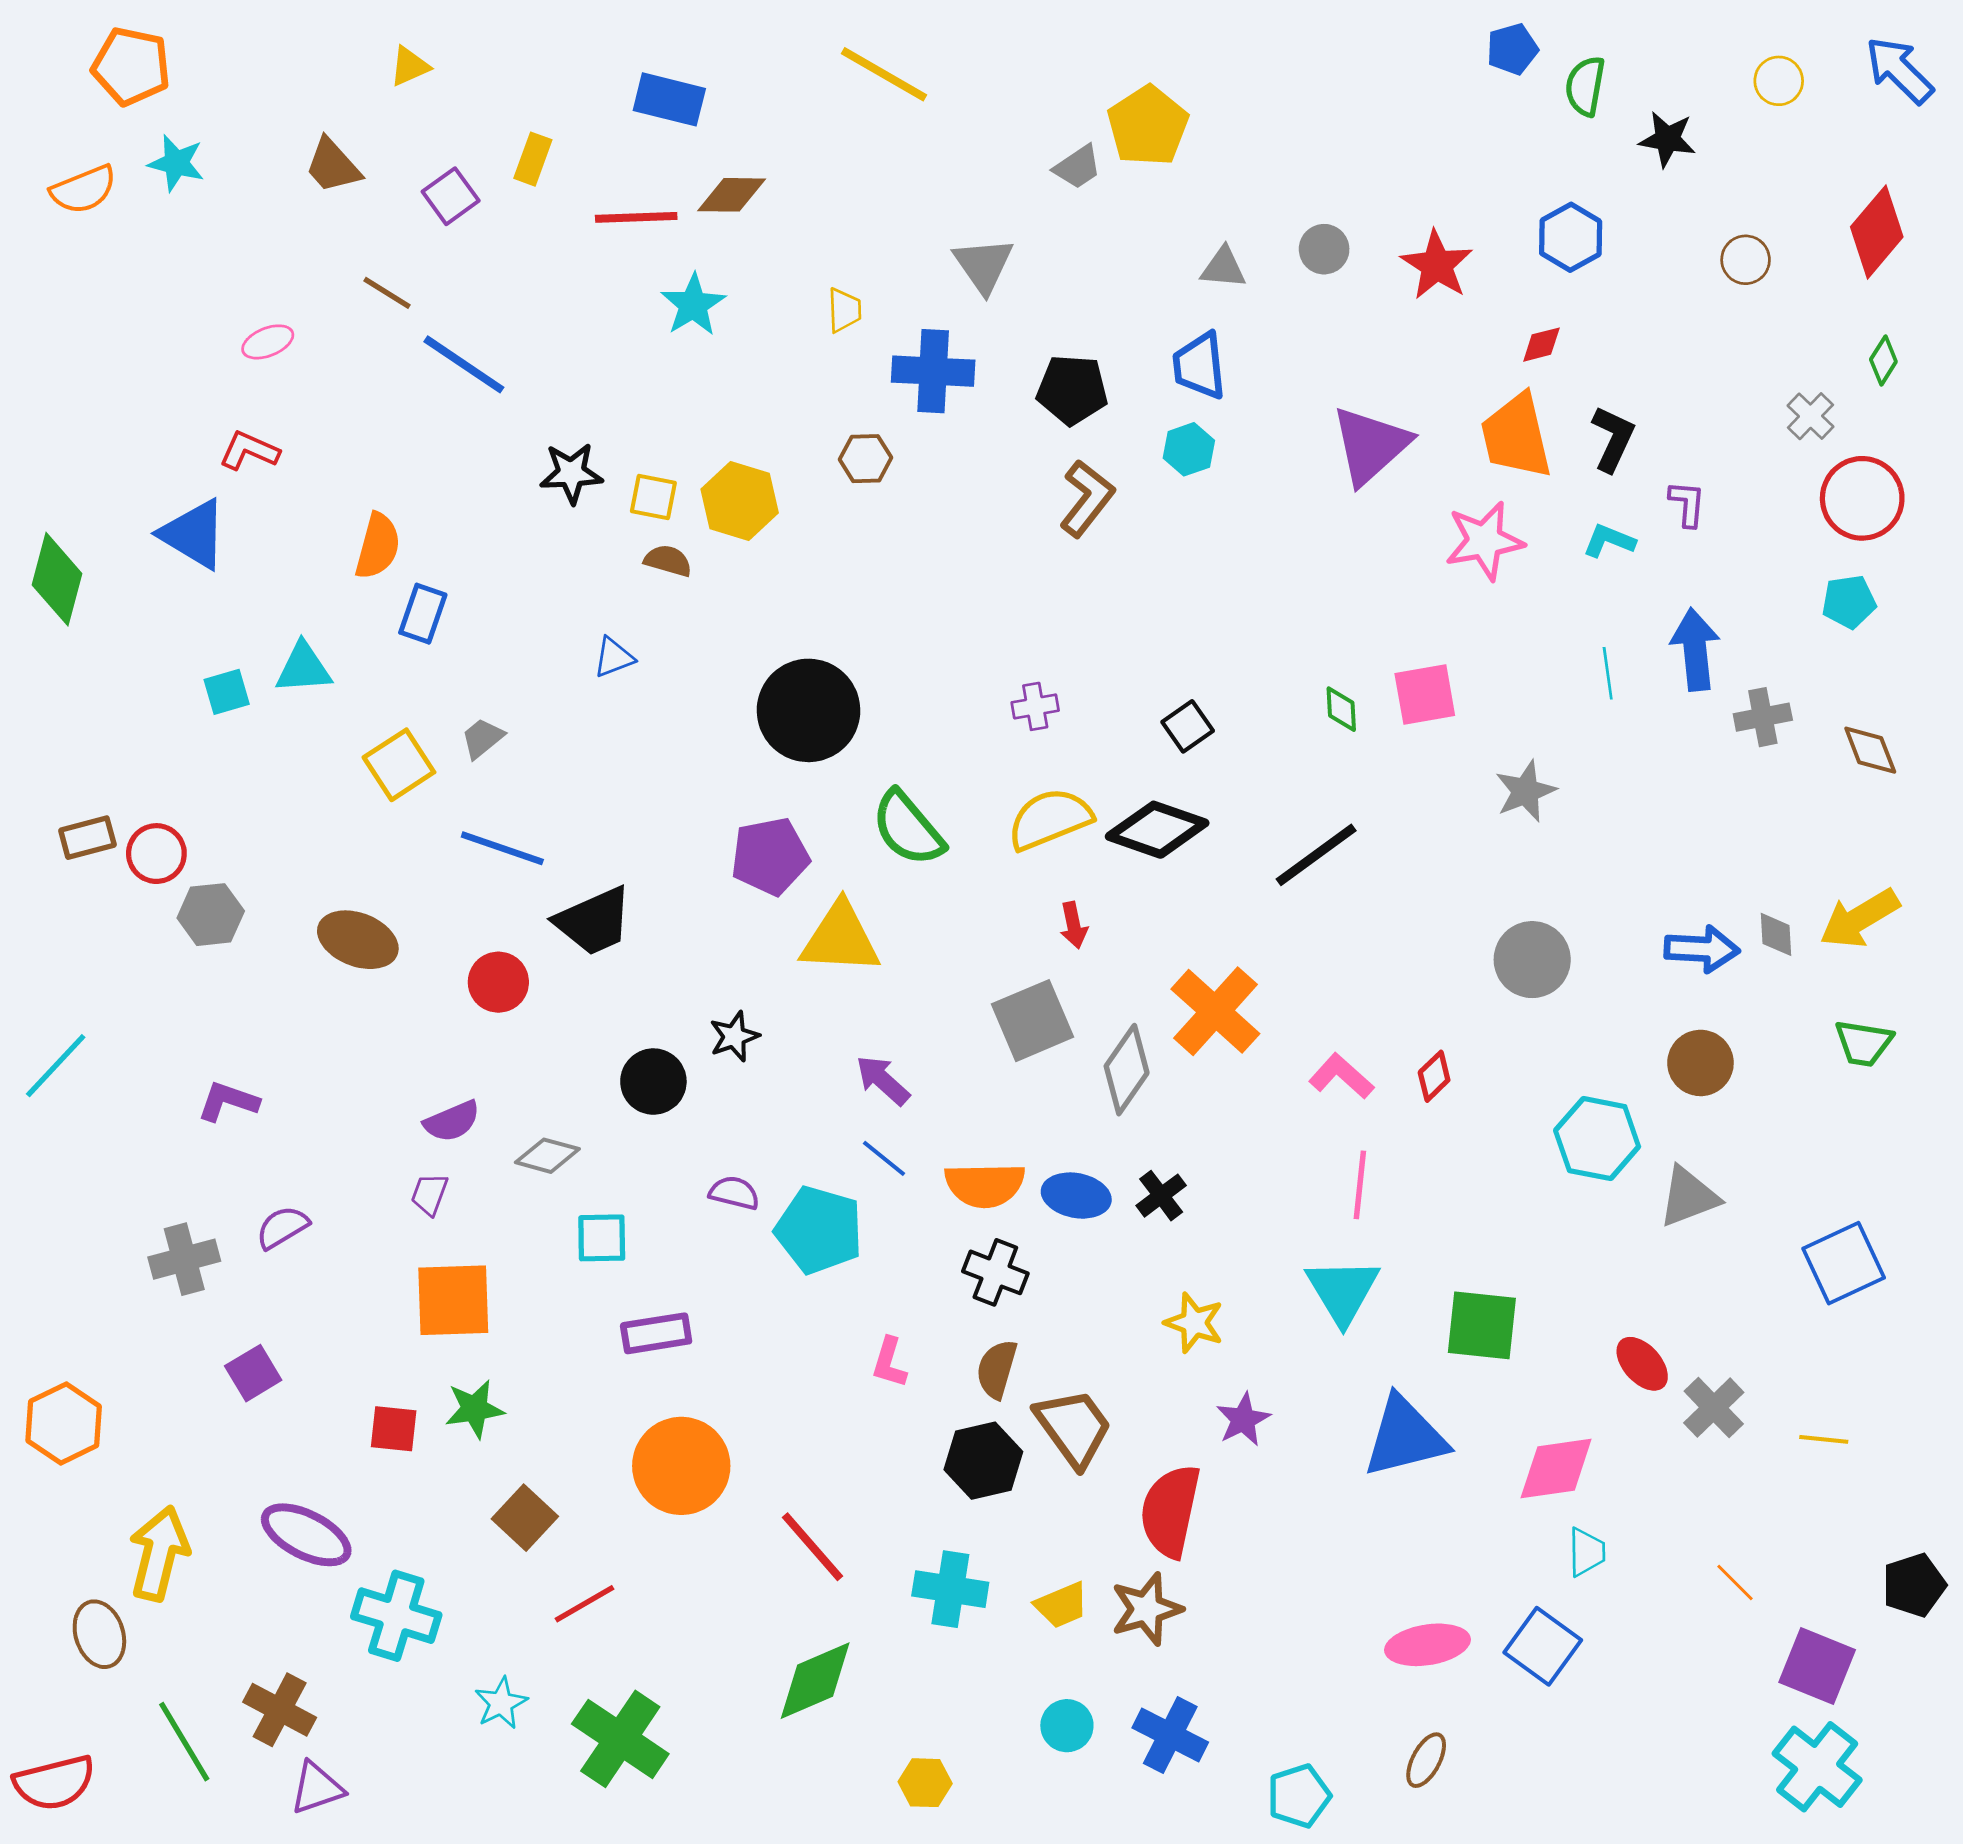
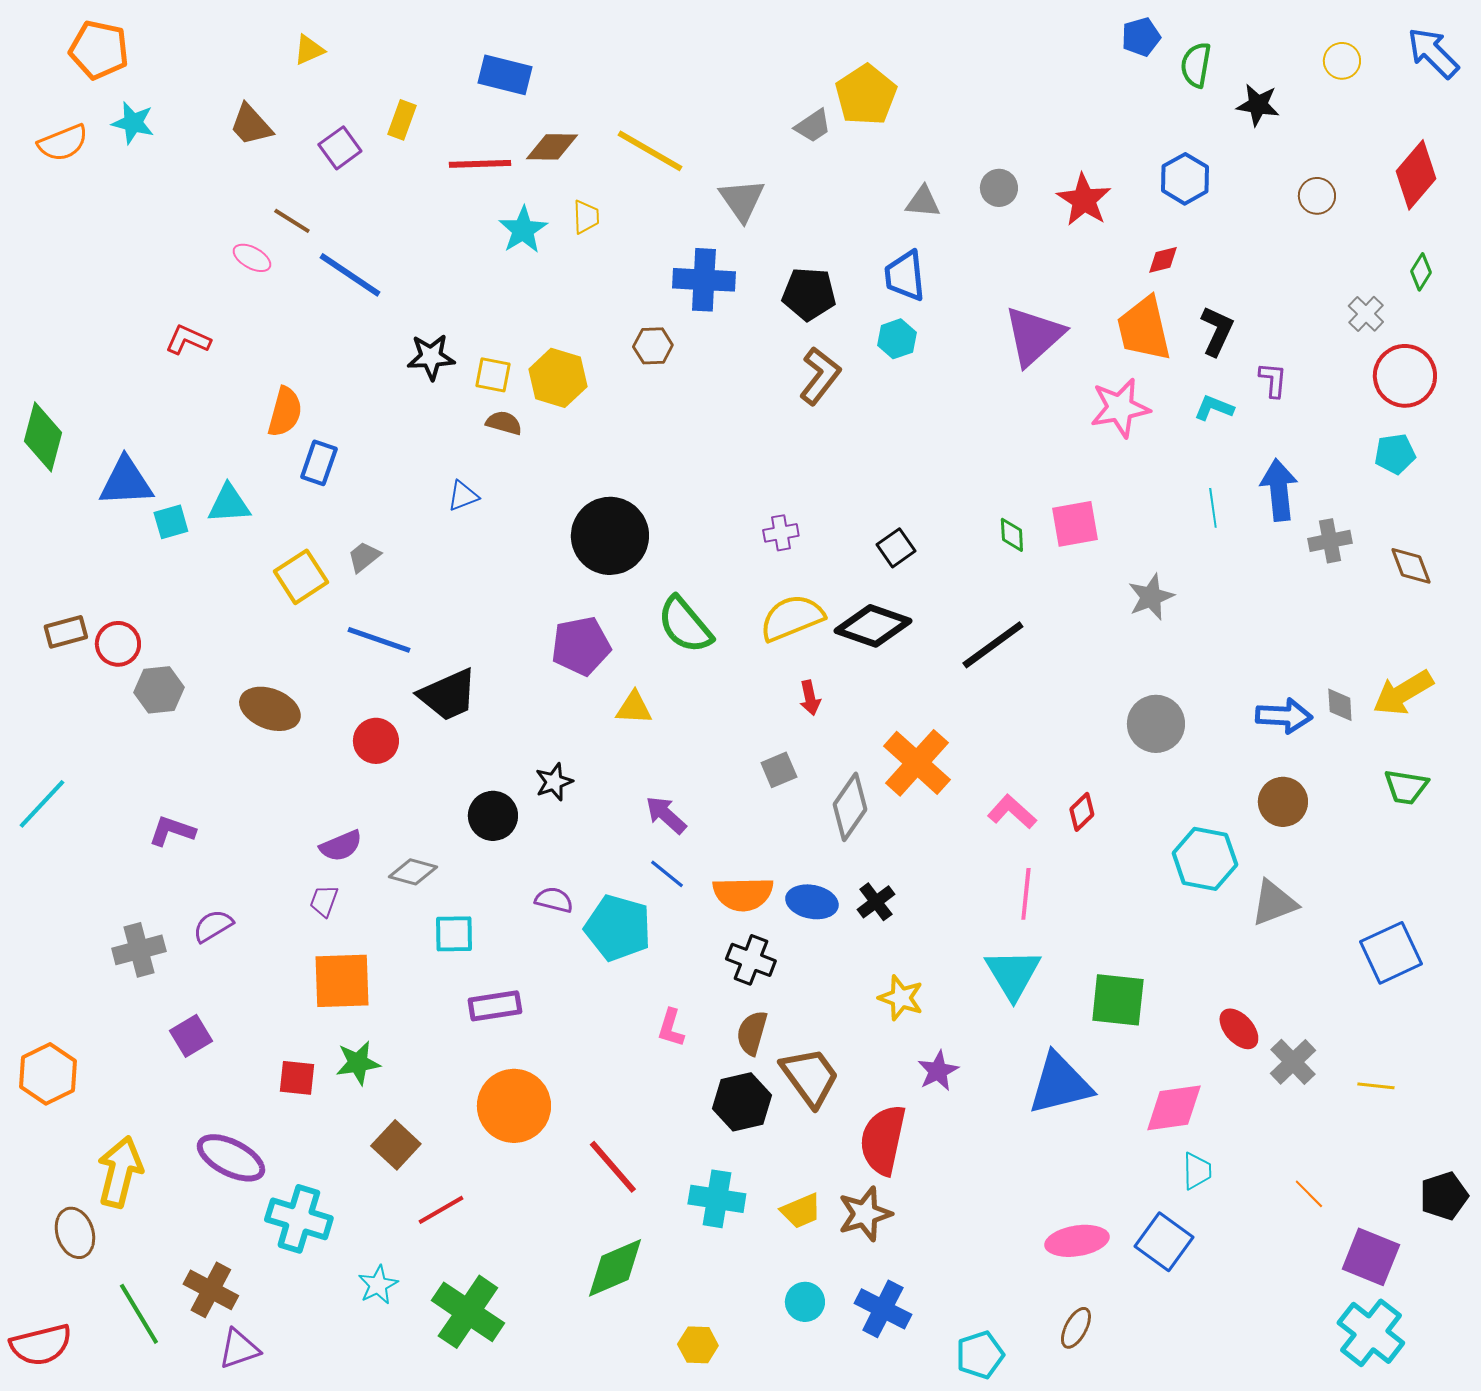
yellow line: (884, 74) -> (650, 151), moved
yellow trapezoid: (844, 310) -> (586, 217), moved
pink ellipse: (268, 342) -> (252, 258), moved, turned 51
blue triangle: (194, 534) -> (126, 482), moved, turned -34
yellow triangle: (840, 938) -> (634, 708), size x0.6
gray square: (1032, 1021) -> (779, 770), size x0.6

